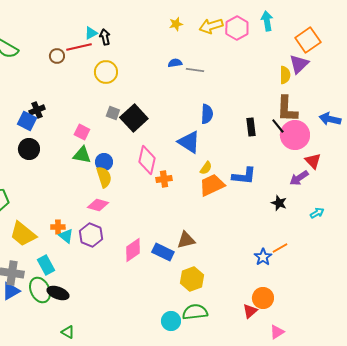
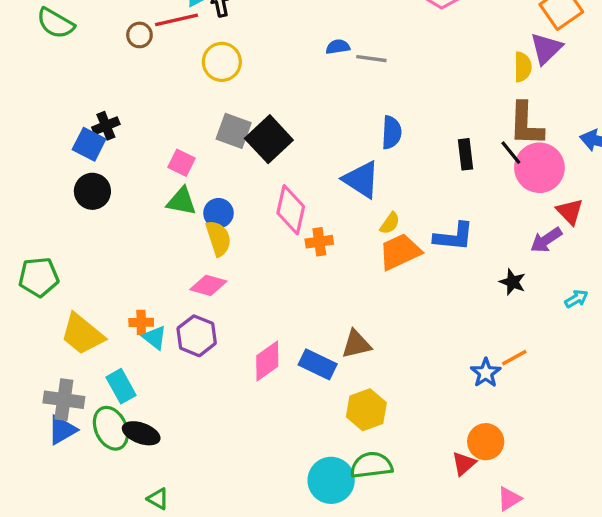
gray square: (113, 113) -> (234, 131), size x1.5
cyan circle: (171, 321) -> (331, 480), size x1.4

